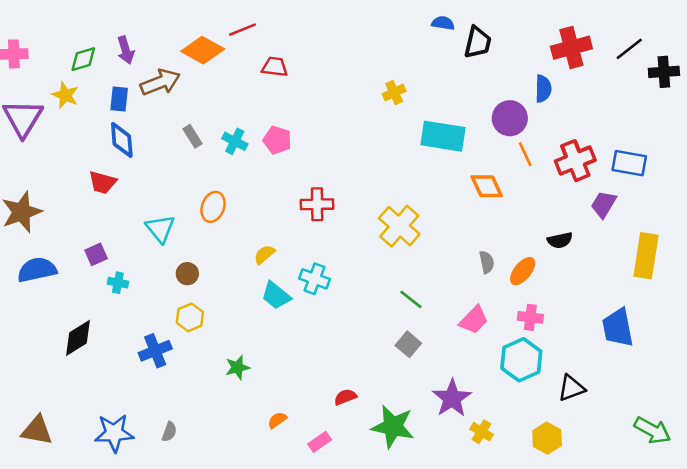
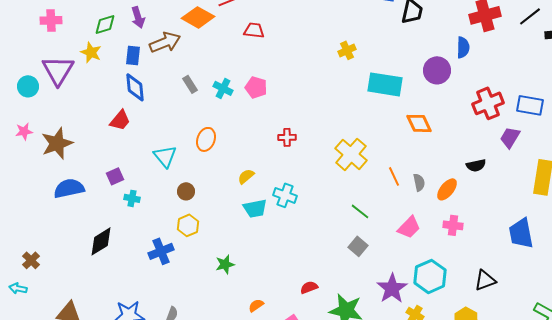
orange line: (525, 154) -> (394, 176), moved
red trapezoid: (103, 182) -> (120, 120), turned -65
red cross: (317, 204) -> (287, 137), size x0.7
cyan trapezoid: (276, 296) -> (255, 208), turned -50
cyan hexagon: (521, 360) -> (430, 276), moved

